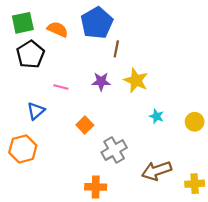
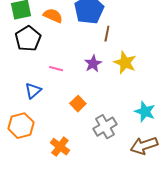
purple star: (101, 82) -> (93, 64), turned -30
cyan star: (157, 116) -> (145, 112), moved, size x1.5
orange cross: (96, 187) -> (60, 147), moved, turned 36

